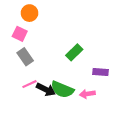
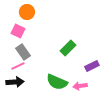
purple rectangle: (100, 72) -> (92, 66), turned -32
pink line: (29, 84) -> (18, 66), moved
black arrow: (46, 89) -> (15, 82), moved, turned -30

